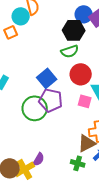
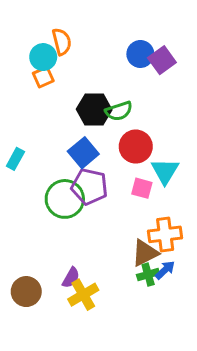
black hexagon: (74, 30) -> (94, 110), moved
orange square: (11, 32) -> (43, 77), moved
green cross: (78, 163) -> (148, 275), moved, turned -32
yellow cross: (25, 169) -> (83, 295), moved

